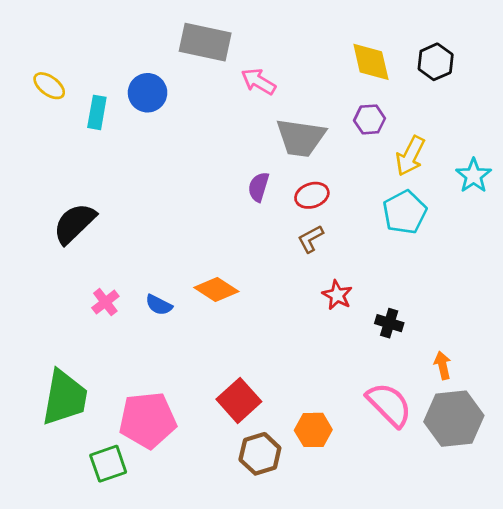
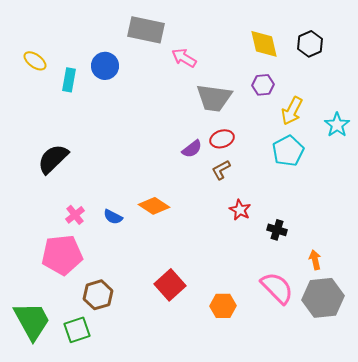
purple semicircle: (259, 187) -> (192, 149), moved, turned -145
green trapezoid: (65, 398) -> (32, 321), moved, turned -39
pink pentagon: (148, 420) -> (62, 255), moved
brown hexagon: (260, 454) -> (98, 295), moved

